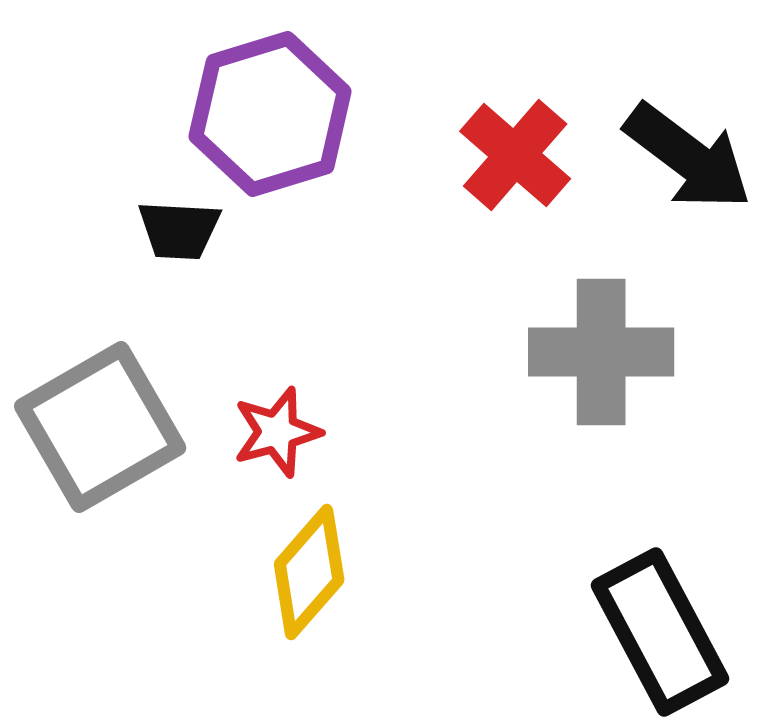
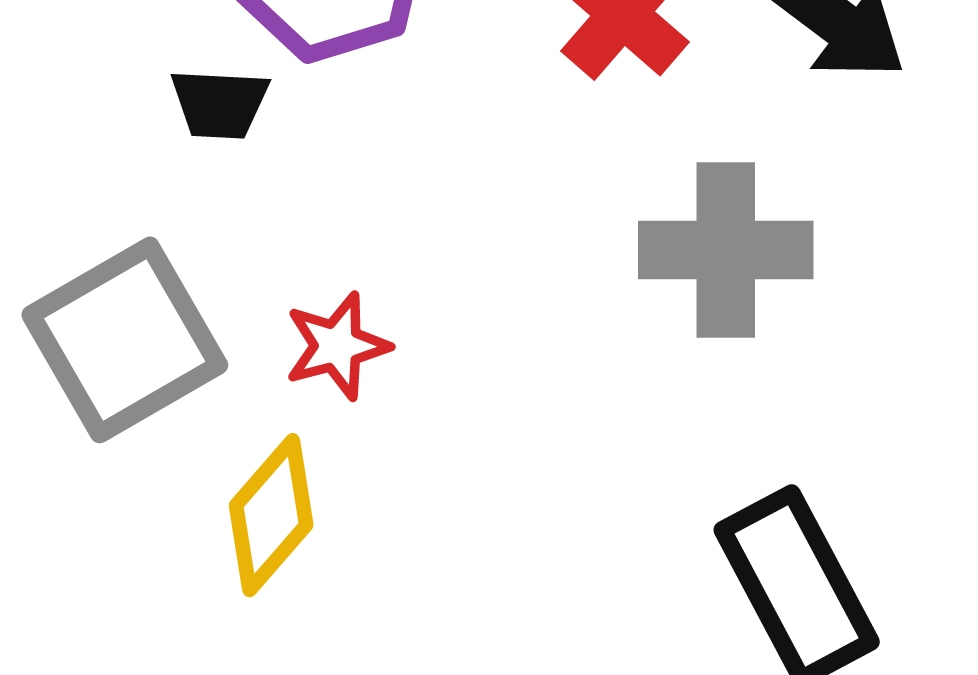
yellow diamond: (309, 572) -> (271, 515), moved

